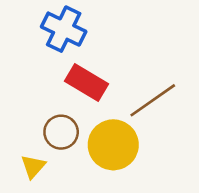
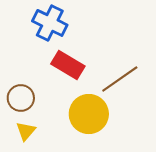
brown circle: (61, 132) -> (21, 98), moved

